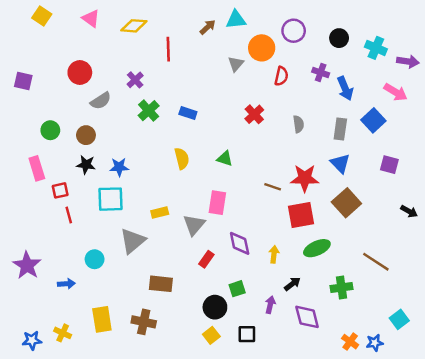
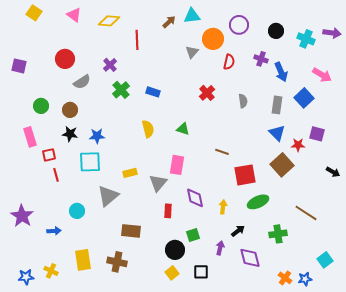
purple arrow: (408, 61) -> (332, 33), moved
red star: (305, 178) -> (298, 145), moved, size x0.6
red rectangle: (206, 259) -> (168, 211), turned -32

